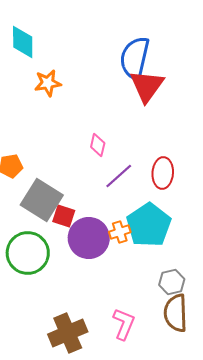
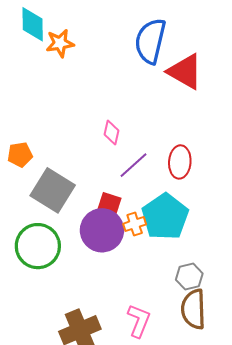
orange star: (48, 83) -> (60, 43), moved
red triangle: (147, 86) -> (185, 72), moved, turned -36
red square: (64, 216) -> (109, 204), moved

